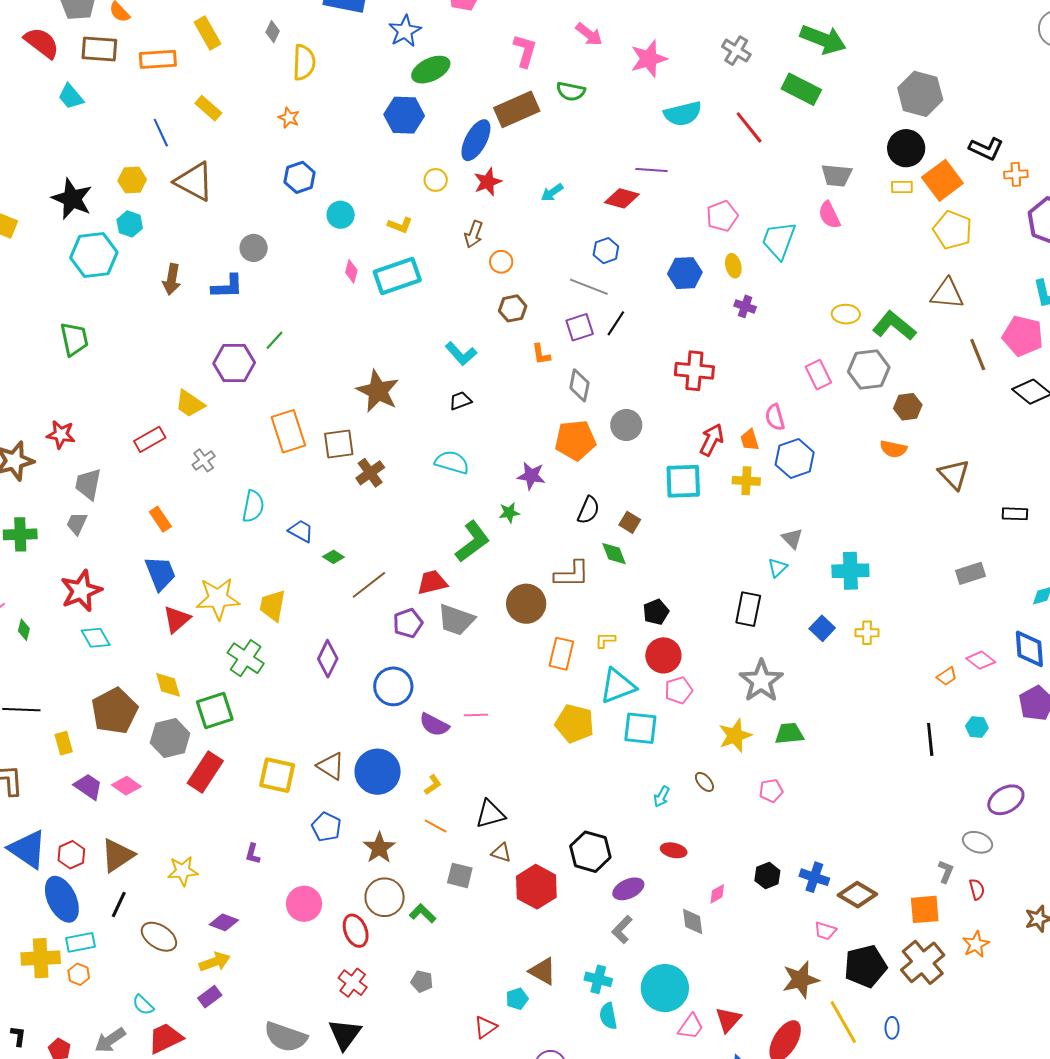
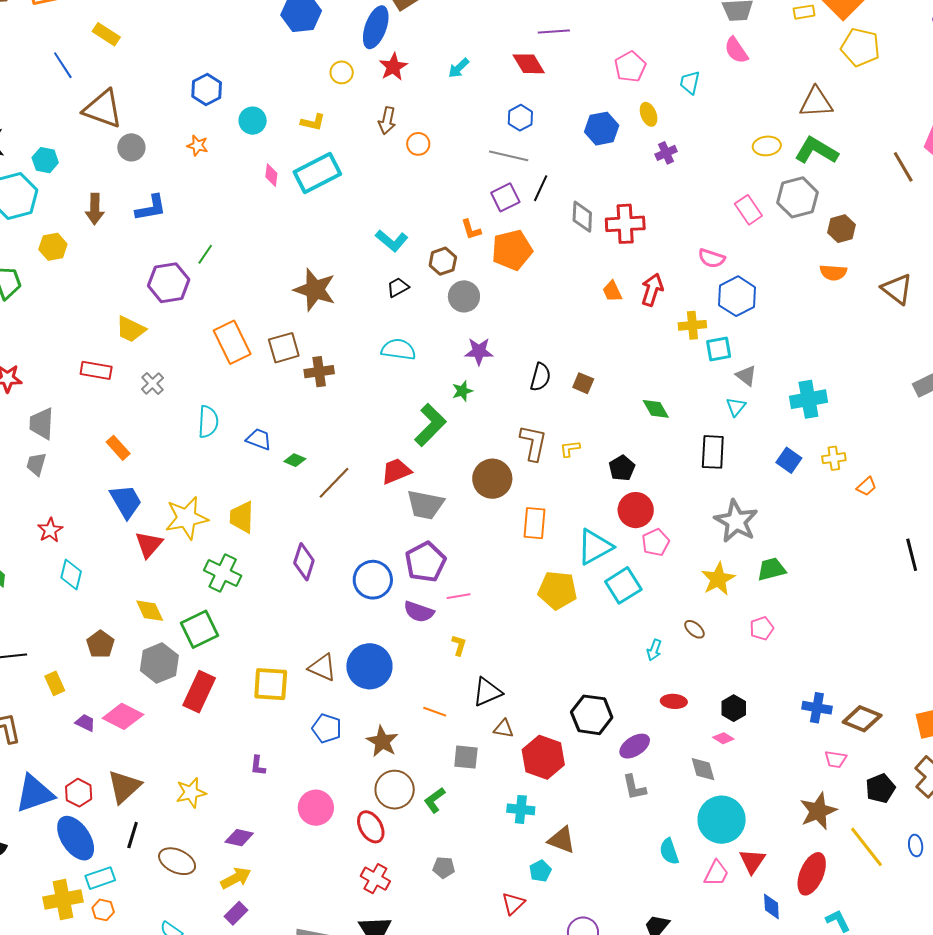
orange star: (289, 118) -> (198, 146), moved
yellow hexagon: (132, 180) -> (53, 247), moved
red diamond: (622, 198) -> (529, 64), turned 52
cyan trapezoid: (779, 240) -> (690, 83), size x0.6
gray circle: (254, 248) -> (131, 147), moved
brown triangle: (947, 294) -> (816, 102), moved
purple cross: (745, 306) -> (666, 153), turned -35
brown hexagon: (513, 308) -> (443, 261), moved
gray diamond: (579, 385) -> (582, 217), moved
pink semicircle: (775, 417) -> (712, 258), turned -48
gray circle: (626, 425) -> (464, 296), moved
red rectangle: (150, 439) -> (96, 370), turned 48
orange pentagon: (575, 440) -> (512, 250), moved
orange trapezoid: (750, 440) -> (612, 291), moved
brown cross: (370, 473) -> (319, 372), turned 36
cyan square: (683, 481) -> (719, 349), moved, size x0.7
green diamond: (614, 554) -> (656, 409), moved
brown L-shape: (572, 574) -> (533, 443), turned -69
red star: (81, 591) -> (50, 530), size x0.6
purple pentagon: (408, 623) -> (425, 562), moved, size x1.4
cyan diamond: (96, 638) -> (71, 574), turned 52
yellow L-shape: (605, 640) -> (570, 449), moved
orange trapezoid: (947, 676) -> (866, 486), moved
brown pentagon: (114, 711) -> (100, 644), size x0.6
cyan square: (640, 728) -> (623, 585), turned -30
yellow L-shape: (433, 785) -> (459, 645), moved, turned -30
pink diamond: (126, 786) -> (123, 716), size x1.4
purple trapezoid: (88, 787) -> (85, 723), size x0.7
blue triangle: (28, 849) -> (34, 794), turned -45
black hexagon: (767, 876) -> (734, 708), moved
pink diamond: (717, 894) -> (723, 738), turned 70
green L-shape: (423, 913) -> (435, 800), turned -72
gray L-shape: (622, 930) -> (634, 787), turned -48
black pentagon: (865, 966) -> (880, 788), size x0.7
cyan cross: (598, 979) -> (521, 809), moved
cyan circle: (665, 988) -> (722, 820), moved
cyan semicircle: (608, 1016) -> (669, 851), moved

